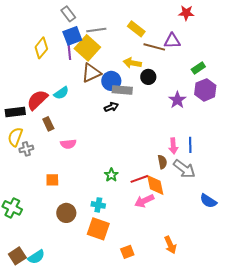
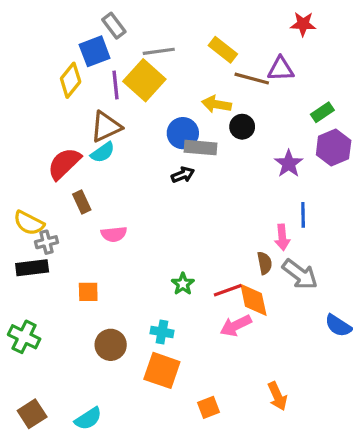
blue square: (72, 36) -> (95, 51), moved
brown triangle: (91, 73) -> (106, 127), moved
black rectangle: (15, 112) -> (32, 268), moved
yellow semicircle: (15, 137) -> (29, 223), turned -84
blue line: (190, 145) -> (303, 215), moved
cyan semicircle: (36, 257) -> (88, 419), moved

